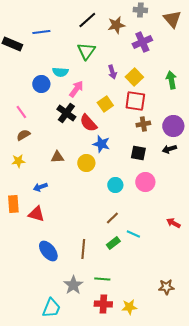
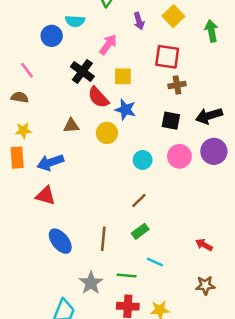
yellow square: (134, 77) -> (173, 16), moved
pink arrow: (76, 89) -> (108, 44), moved
yellow square: (105, 104) -> (123, 76), moved, turned 35
red semicircle: (88, 123) -> (98, 97), moved
purple circle: (173, 126) -> (214, 151), moved
brown semicircle: (23, 135) -> (20, 97), moved, turned 40
black arrow: (169, 149) -> (209, 116), size x1.5
blue arrow: (40, 187) -> (50, 162), size x1.5
orange rectangle: (13, 204) -> (17, 158), moved
red arrow: (173, 223) -> (204, 245), moved
cyan line: (133, 234) -> (155, 262), moved

